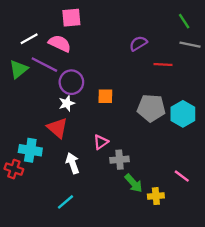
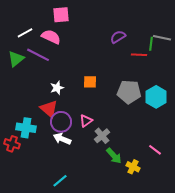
green line: (184, 21) -> (151, 44), moved, turned 40
purple circle: (71, 82) -> (61, 122), moved
gray cross: (120, 160) -> (102, 136), turned -35
white arrow: (73, 163) -> (62, 139), turned -48
yellow cross: (156, 196) -> (133, 167), turned 32
cyan line: (66, 202) -> (60, 181), moved

